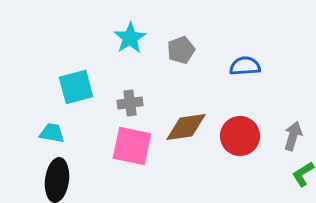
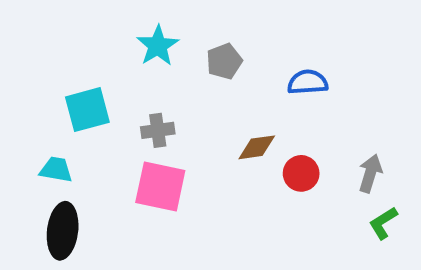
brown diamond: (186, 127) -> (257, 147), moved, size x0.7
red circle: (240, 136) -> (301, 173), size x0.7

